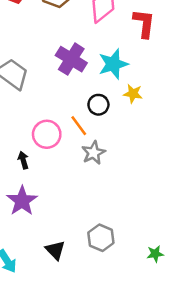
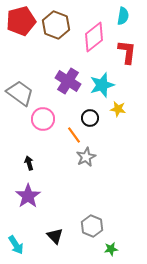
pink circle: (47, 134) -> (43, 119), moved
green star: (155, 254) -> (111, 249), moved

